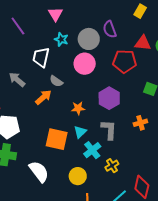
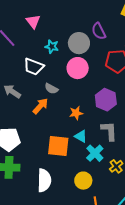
pink triangle: (55, 14) -> (33, 21), moved
white trapezoid: (41, 57) -> (34, 67), turned -75
cyan triangle: (80, 132) -> (81, 136), turned -40
white semicircle: (39, 172) -> (44, 180), turned 45

